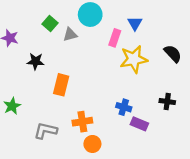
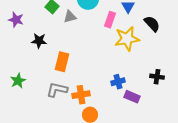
black semicircle: (173, 54) -> (152, 24), moved
blue cross: (124, 107) -> (118, 82), turned -32
gray L-shape: (46, 131) -> (57, 90), moved

